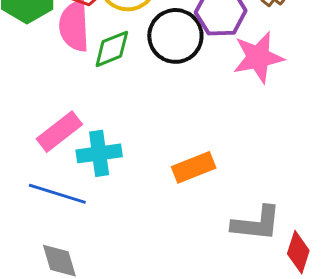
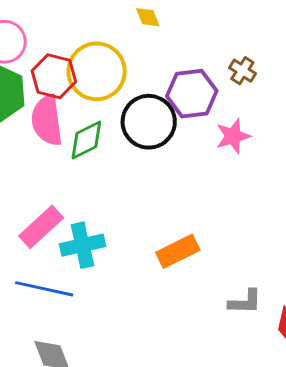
pink star: (258, 57) -> (233, 136), size x0.7
gray L-shape: (256, 223) -> (245, 302), size x0.7

